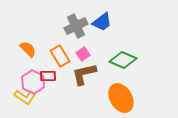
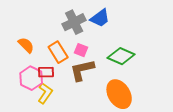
pink square: (83, 54) -> (81, 50), turned -32
yellow L-shape: (25, 97) -> (45, 93), moved, turned -90

